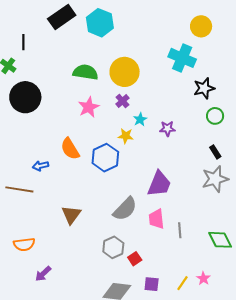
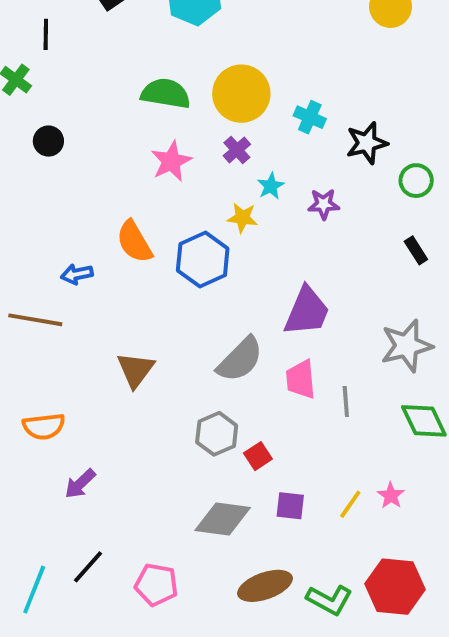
cyan cross: (182, 58) -> (310, 117), moved, size x0.6
black star: (204, 88) -> (367, 143), moved
black circle: (25, 97) -> (48, 141), size x0.5
gray star: (215, 179) -> (407, 346), moved

